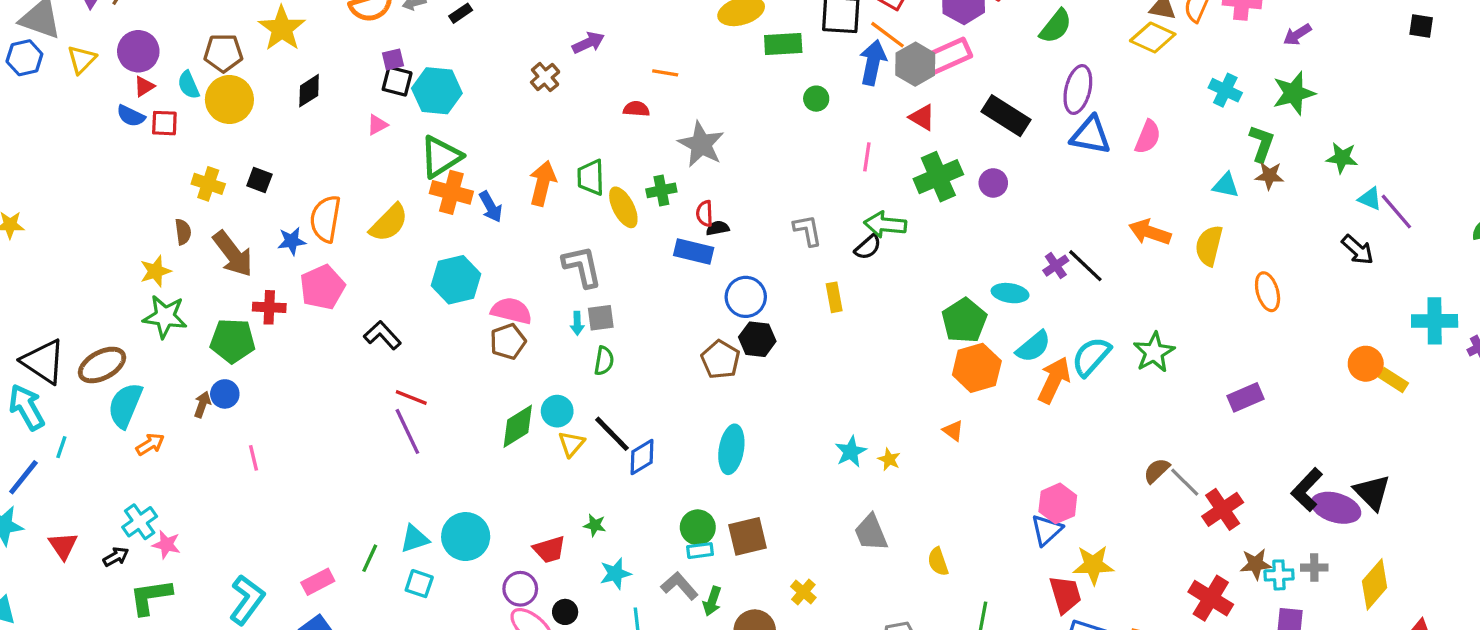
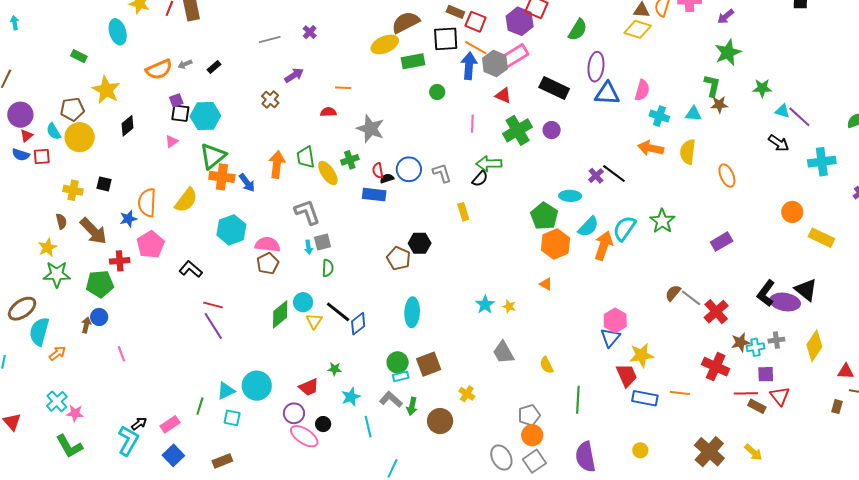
cyan cross: (1225, 90) -> (659, 116), moved
blue circle: (746, 297) -> (409, 169), moved
cyan cross: (1435, 321) -> (822, 162), moved
yellow rectangle: (1393, 380) -> (821, 238), moved, size x1.4
black arrow: (116, 557) -> (139, 424), moved
green L-shape: (151, 597) -> (69, 446), turned -104

